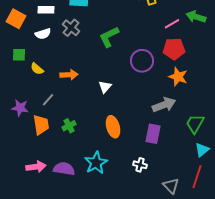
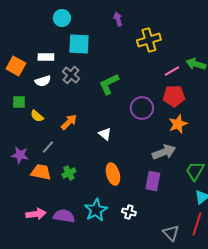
orange arrow: (69, 75) -> (69, 122), turned -42
orange star: (178, 77) -> (178, 124), turned 30
white triangle: (105, 87) -> (105, 134), turned -32
orange trapezoid: (41, 125) -> (41, 172), turned -70
white cross: (140, 165) -> (129, 212), moved

